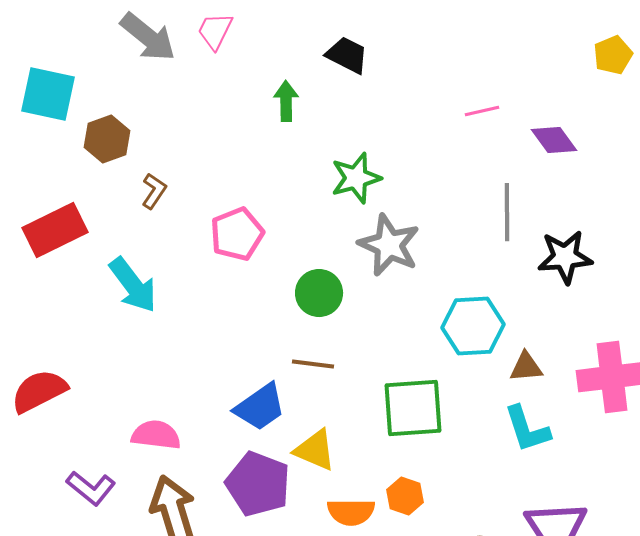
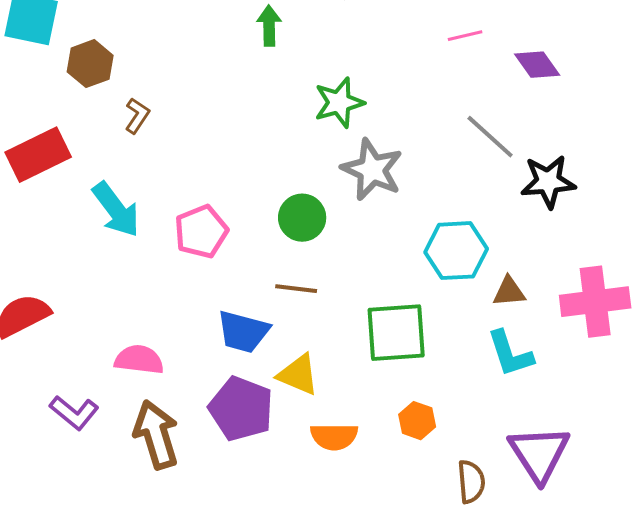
gray line: (507, 212) -> (490, 137), turned -48
pink pentagon: (237, 234) -> (201, 232), moved
blue trapezoid: (260, 407) -> (243, 332), turned 50
orange hexagon: (405, 496) -> (417, 421), moved

